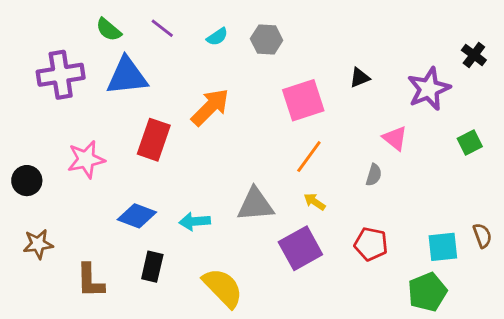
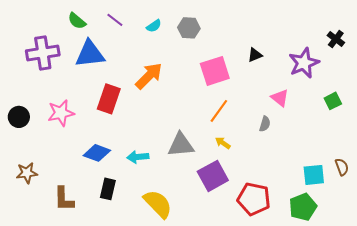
black circle: (27, 181) -> (19, 117), moved
red pentagon: (371, 244) -> (254, 199), moved, size x1.4

